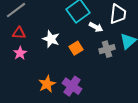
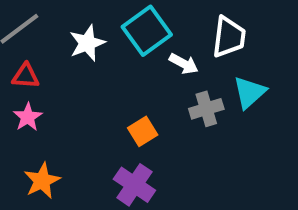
white star: (51, 39) -> (87, 43), moved, turned 30
orange square: (76, 48) -> (143, 131), moved
orange star: (47, 84) -> (42, 181), moved

